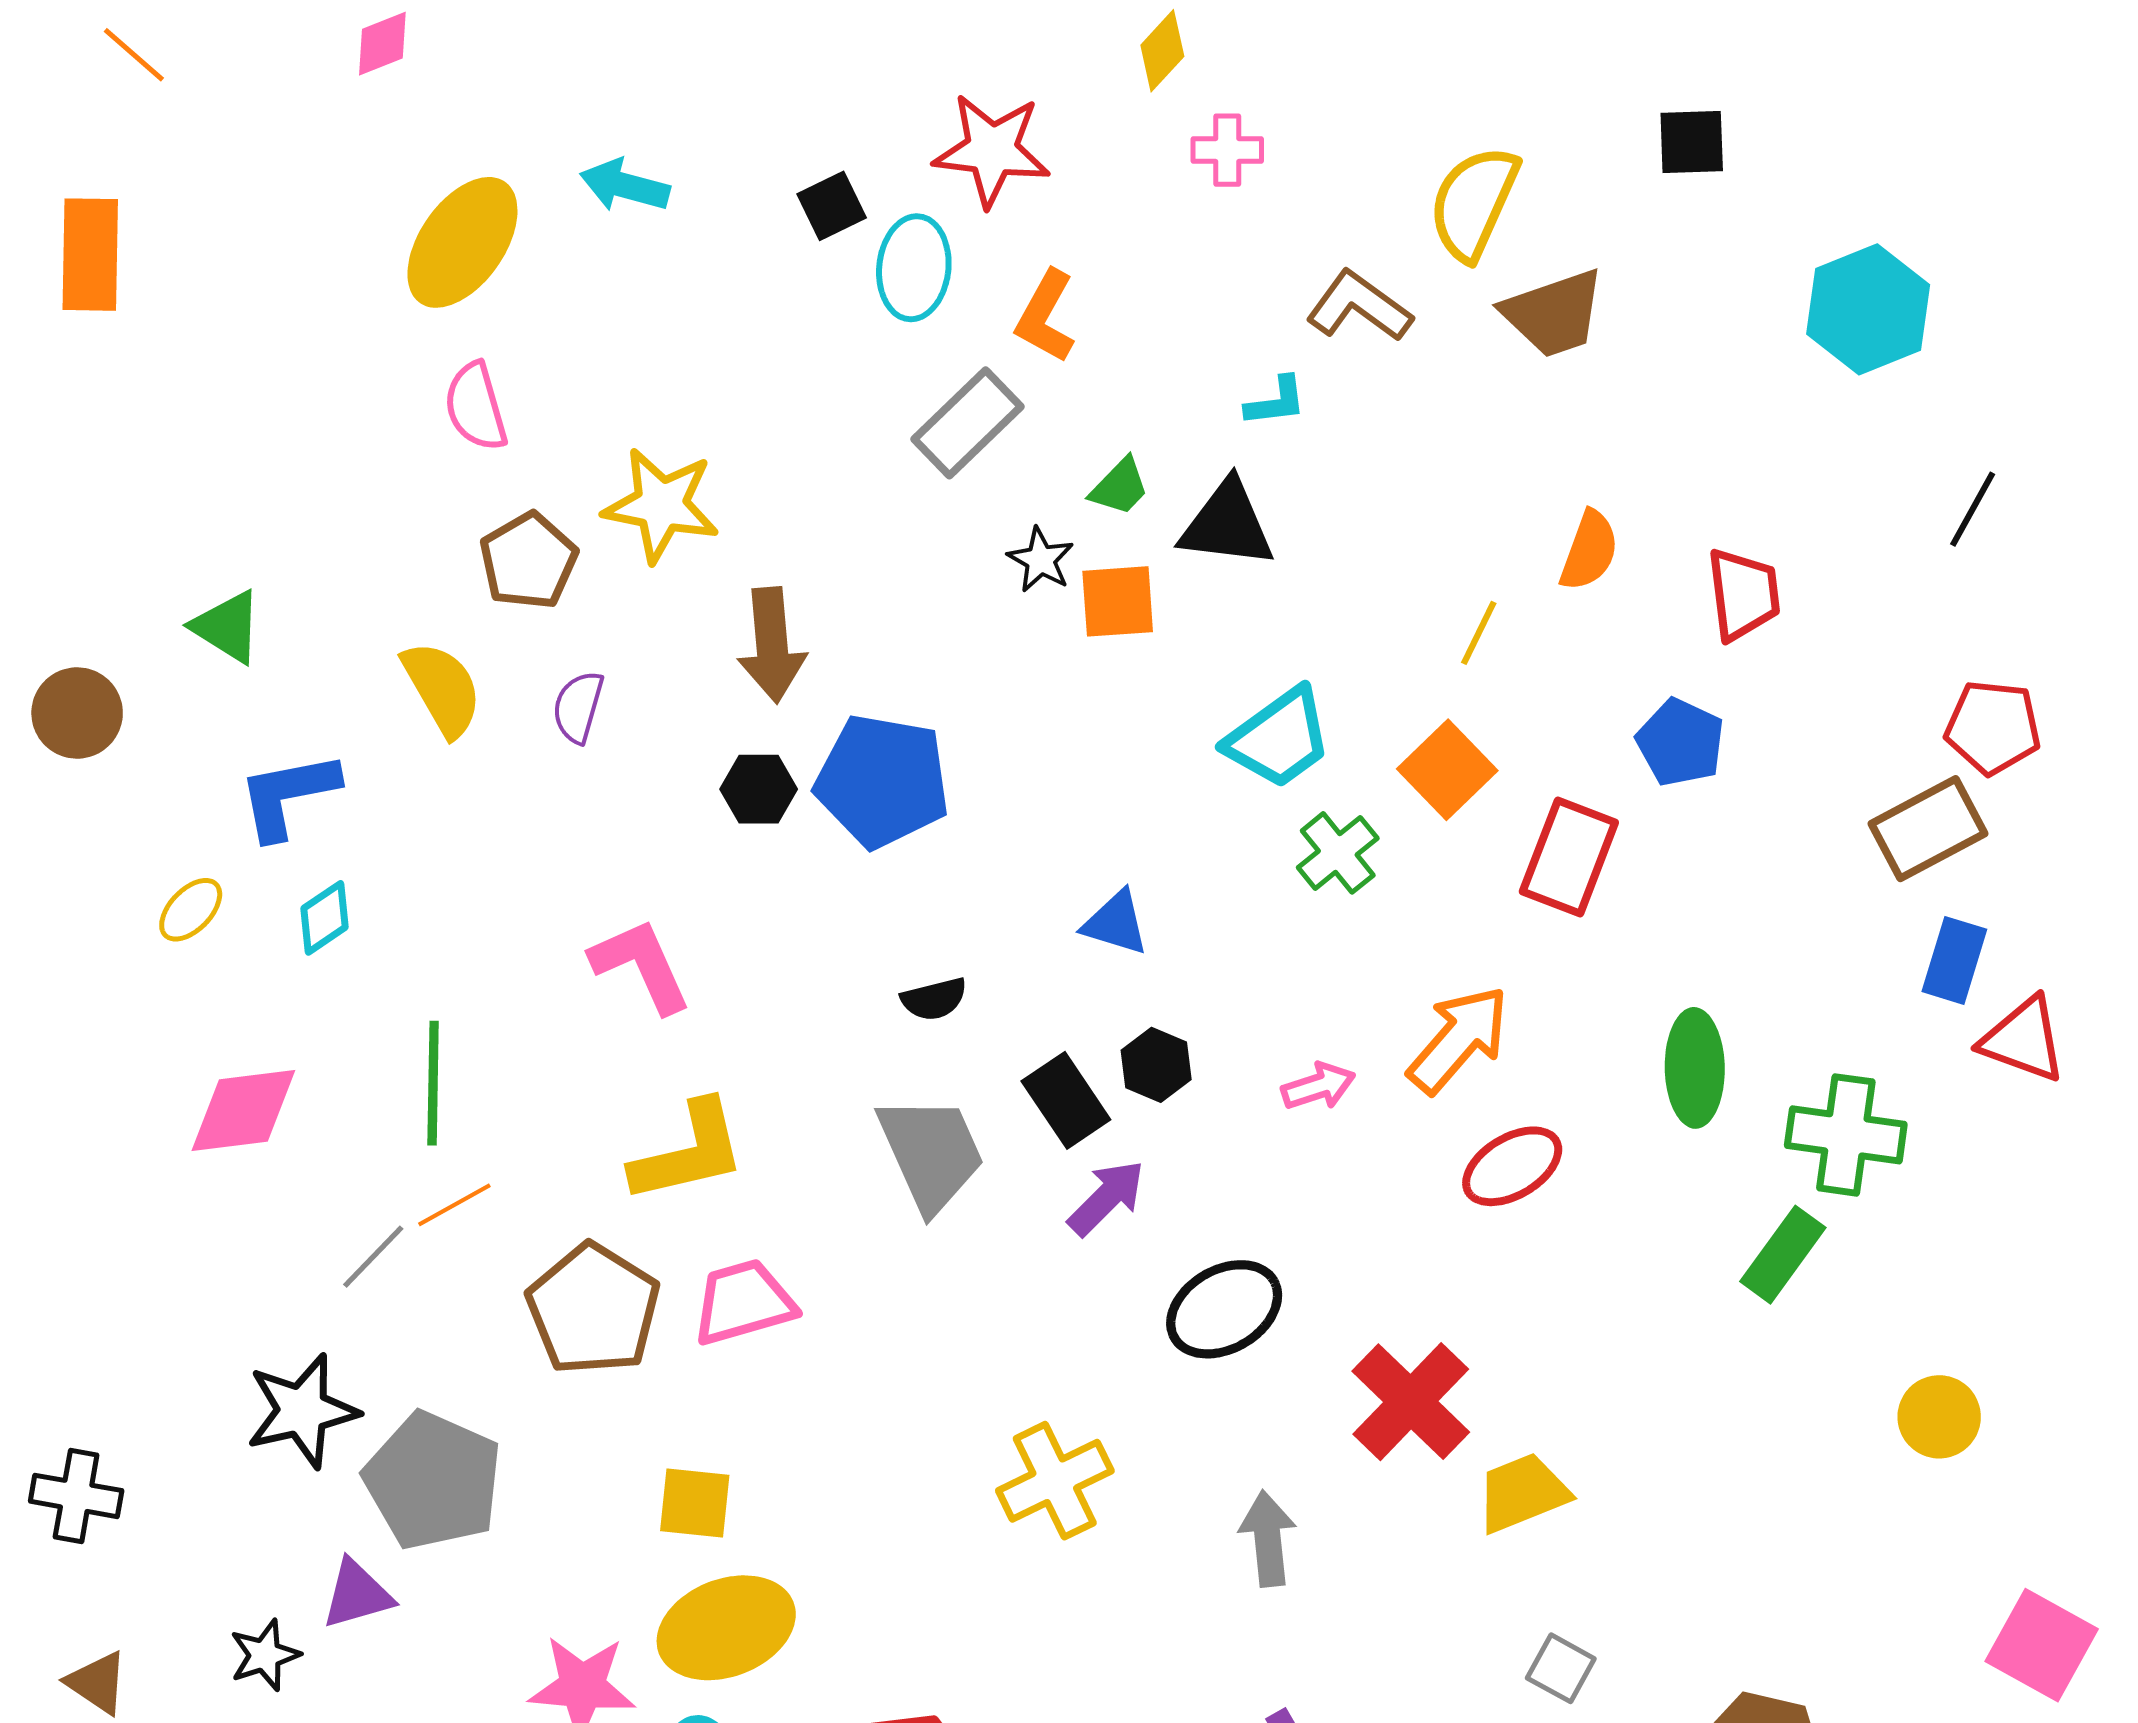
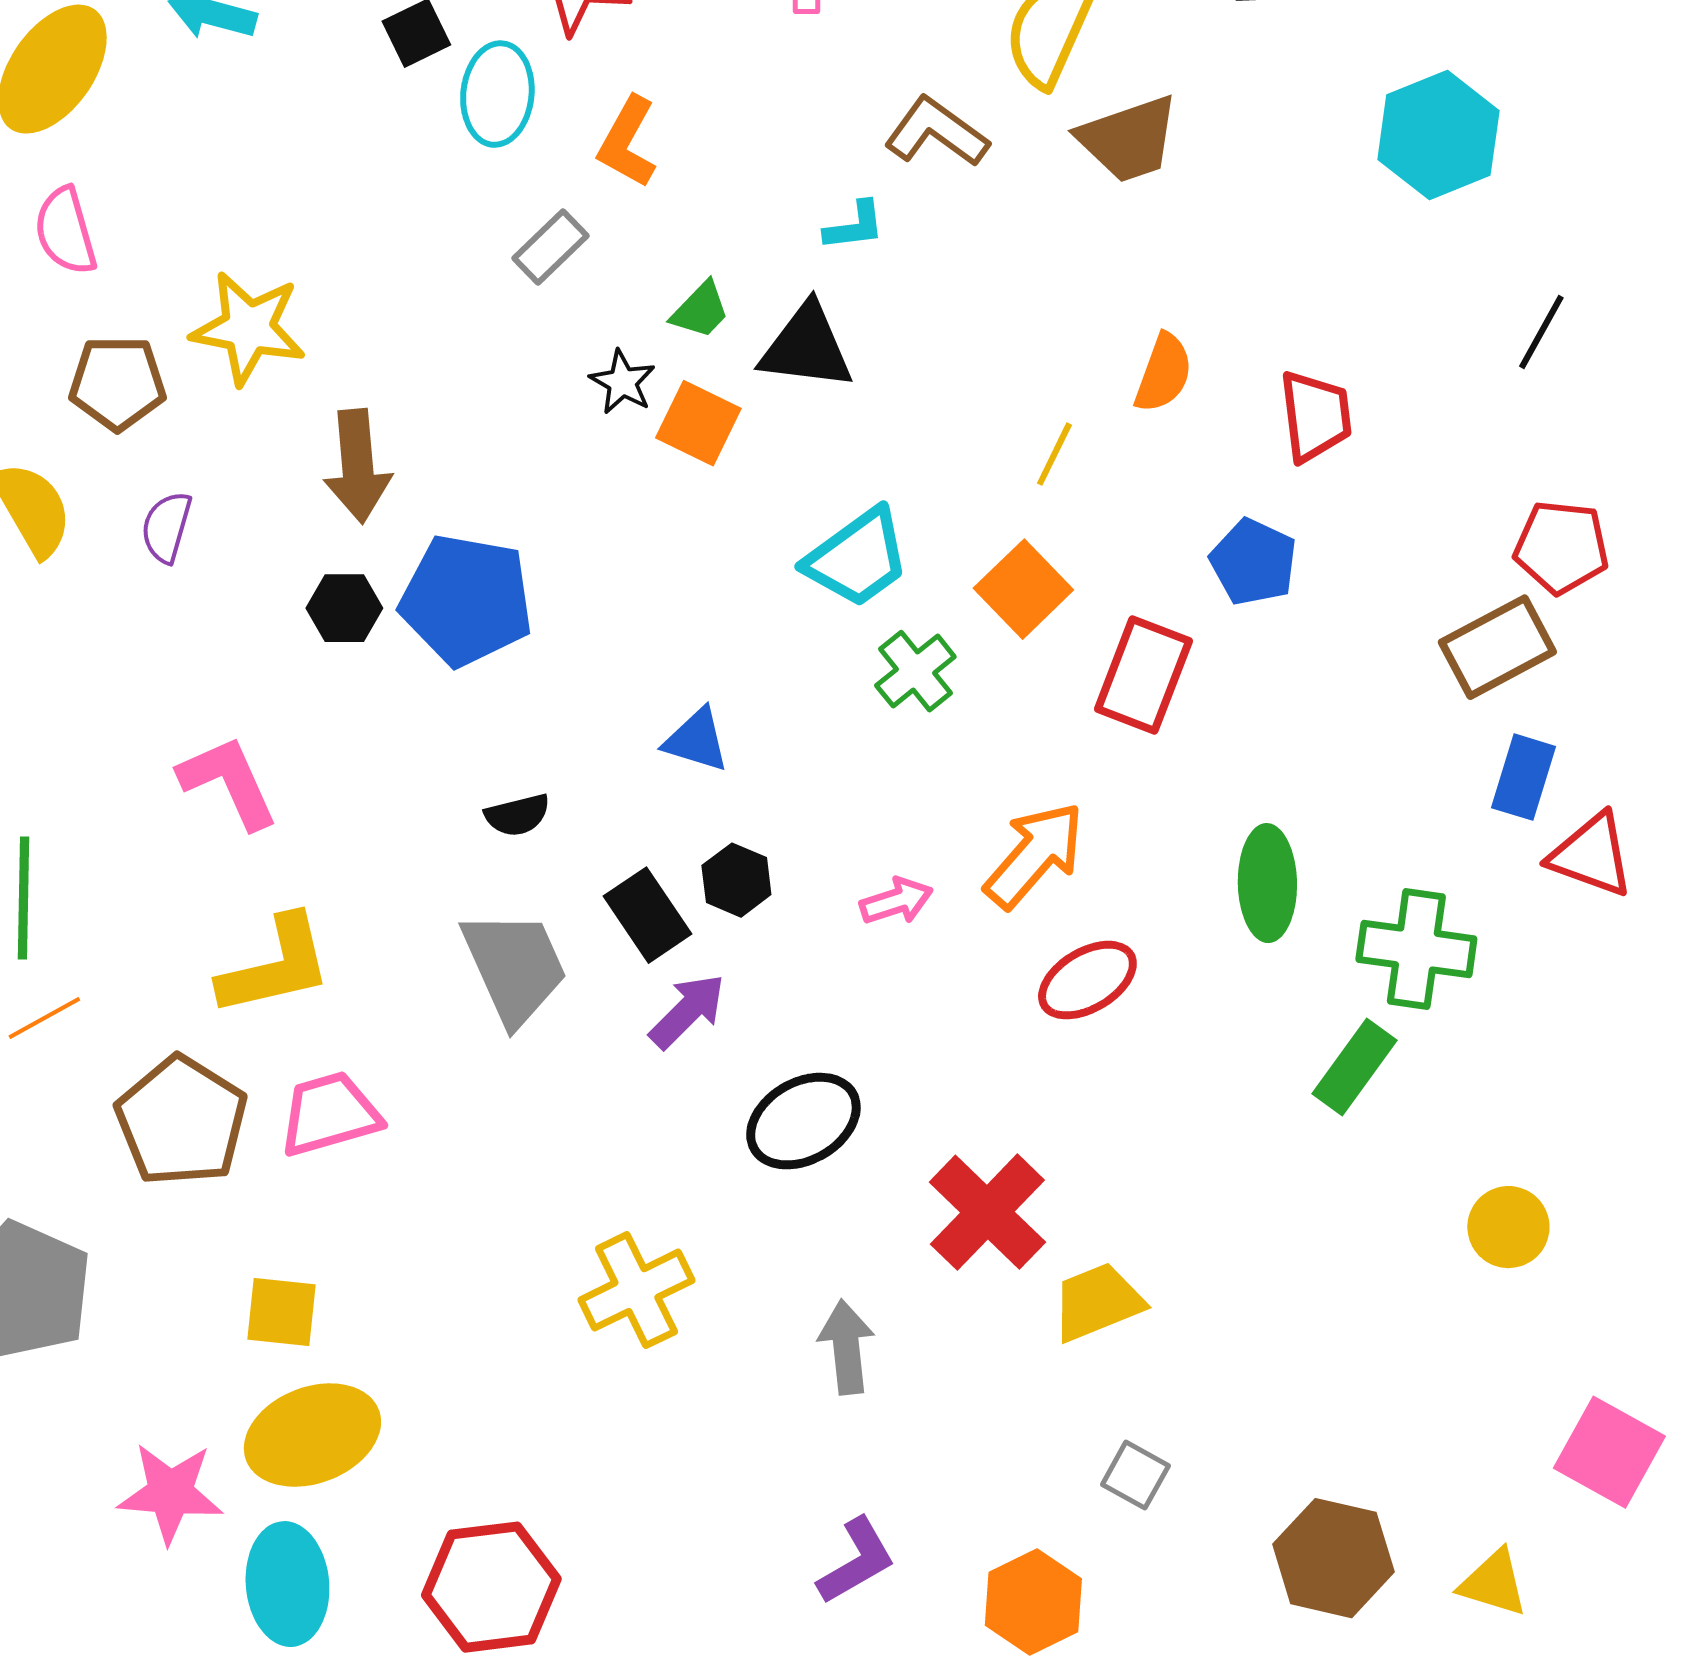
gray rectangle: (968, 423) -> (550, 247), size x0.7
brown pentagon: (528, 561) -> (117, 383), turned 30
orange square: (1118, 601) -> (698, 423), turned 30

